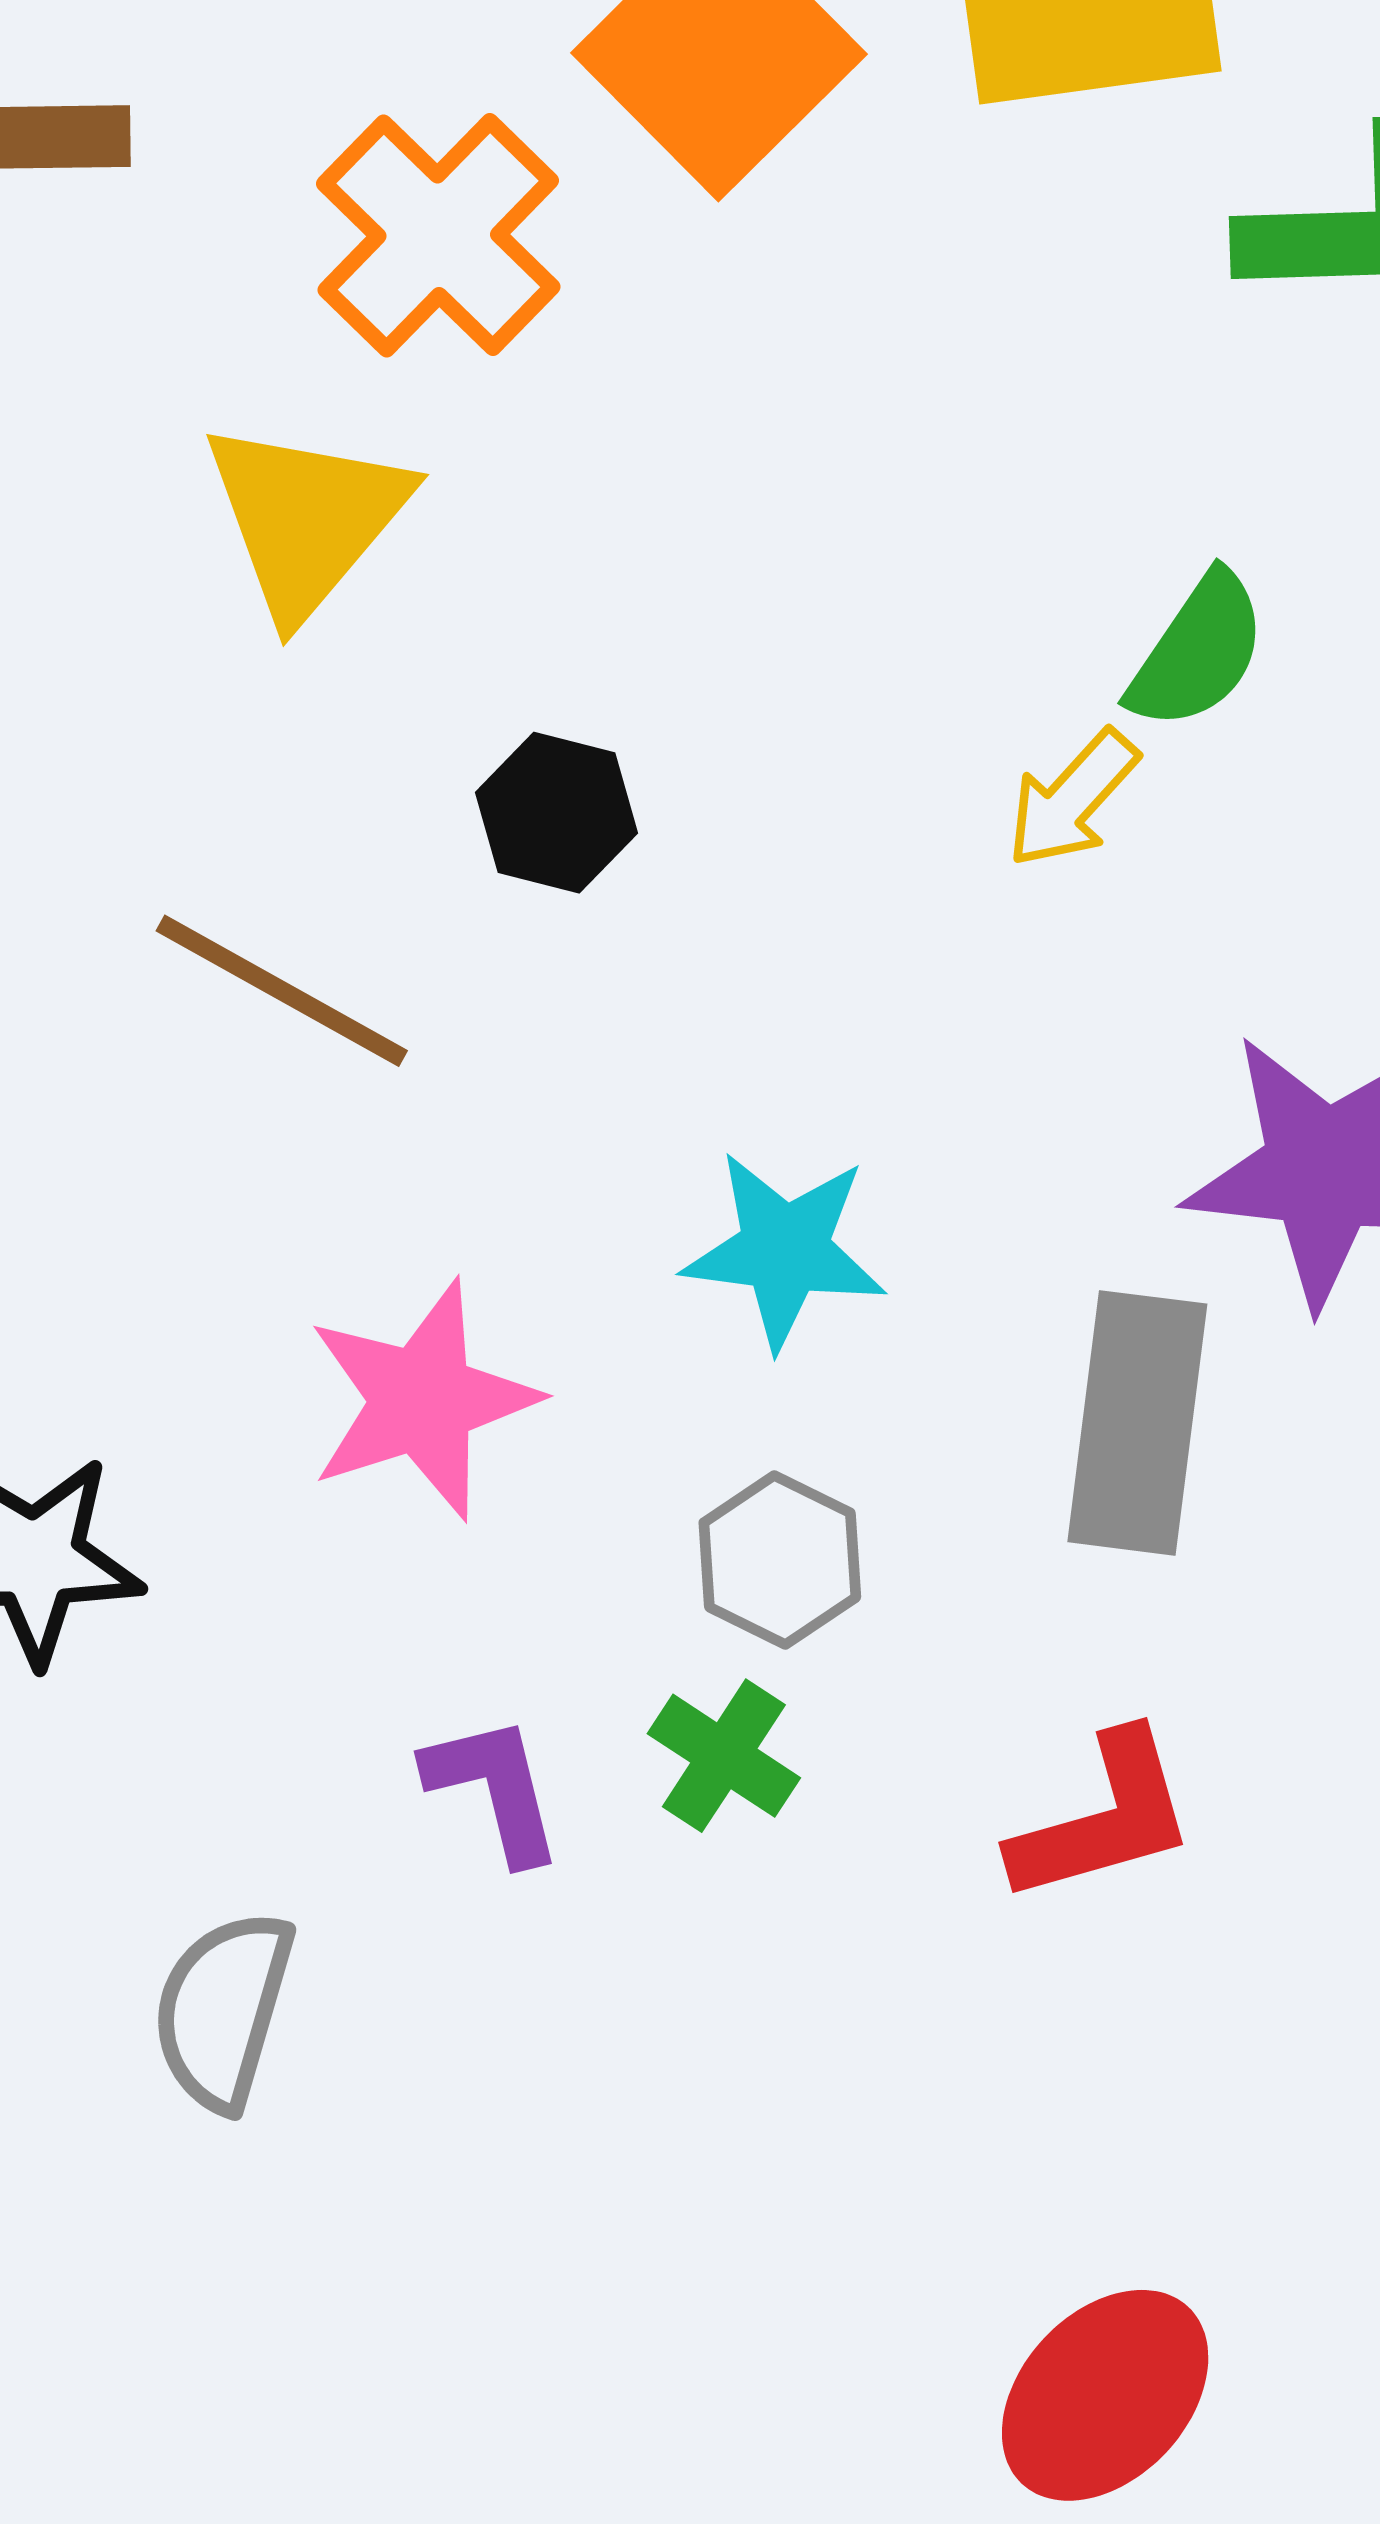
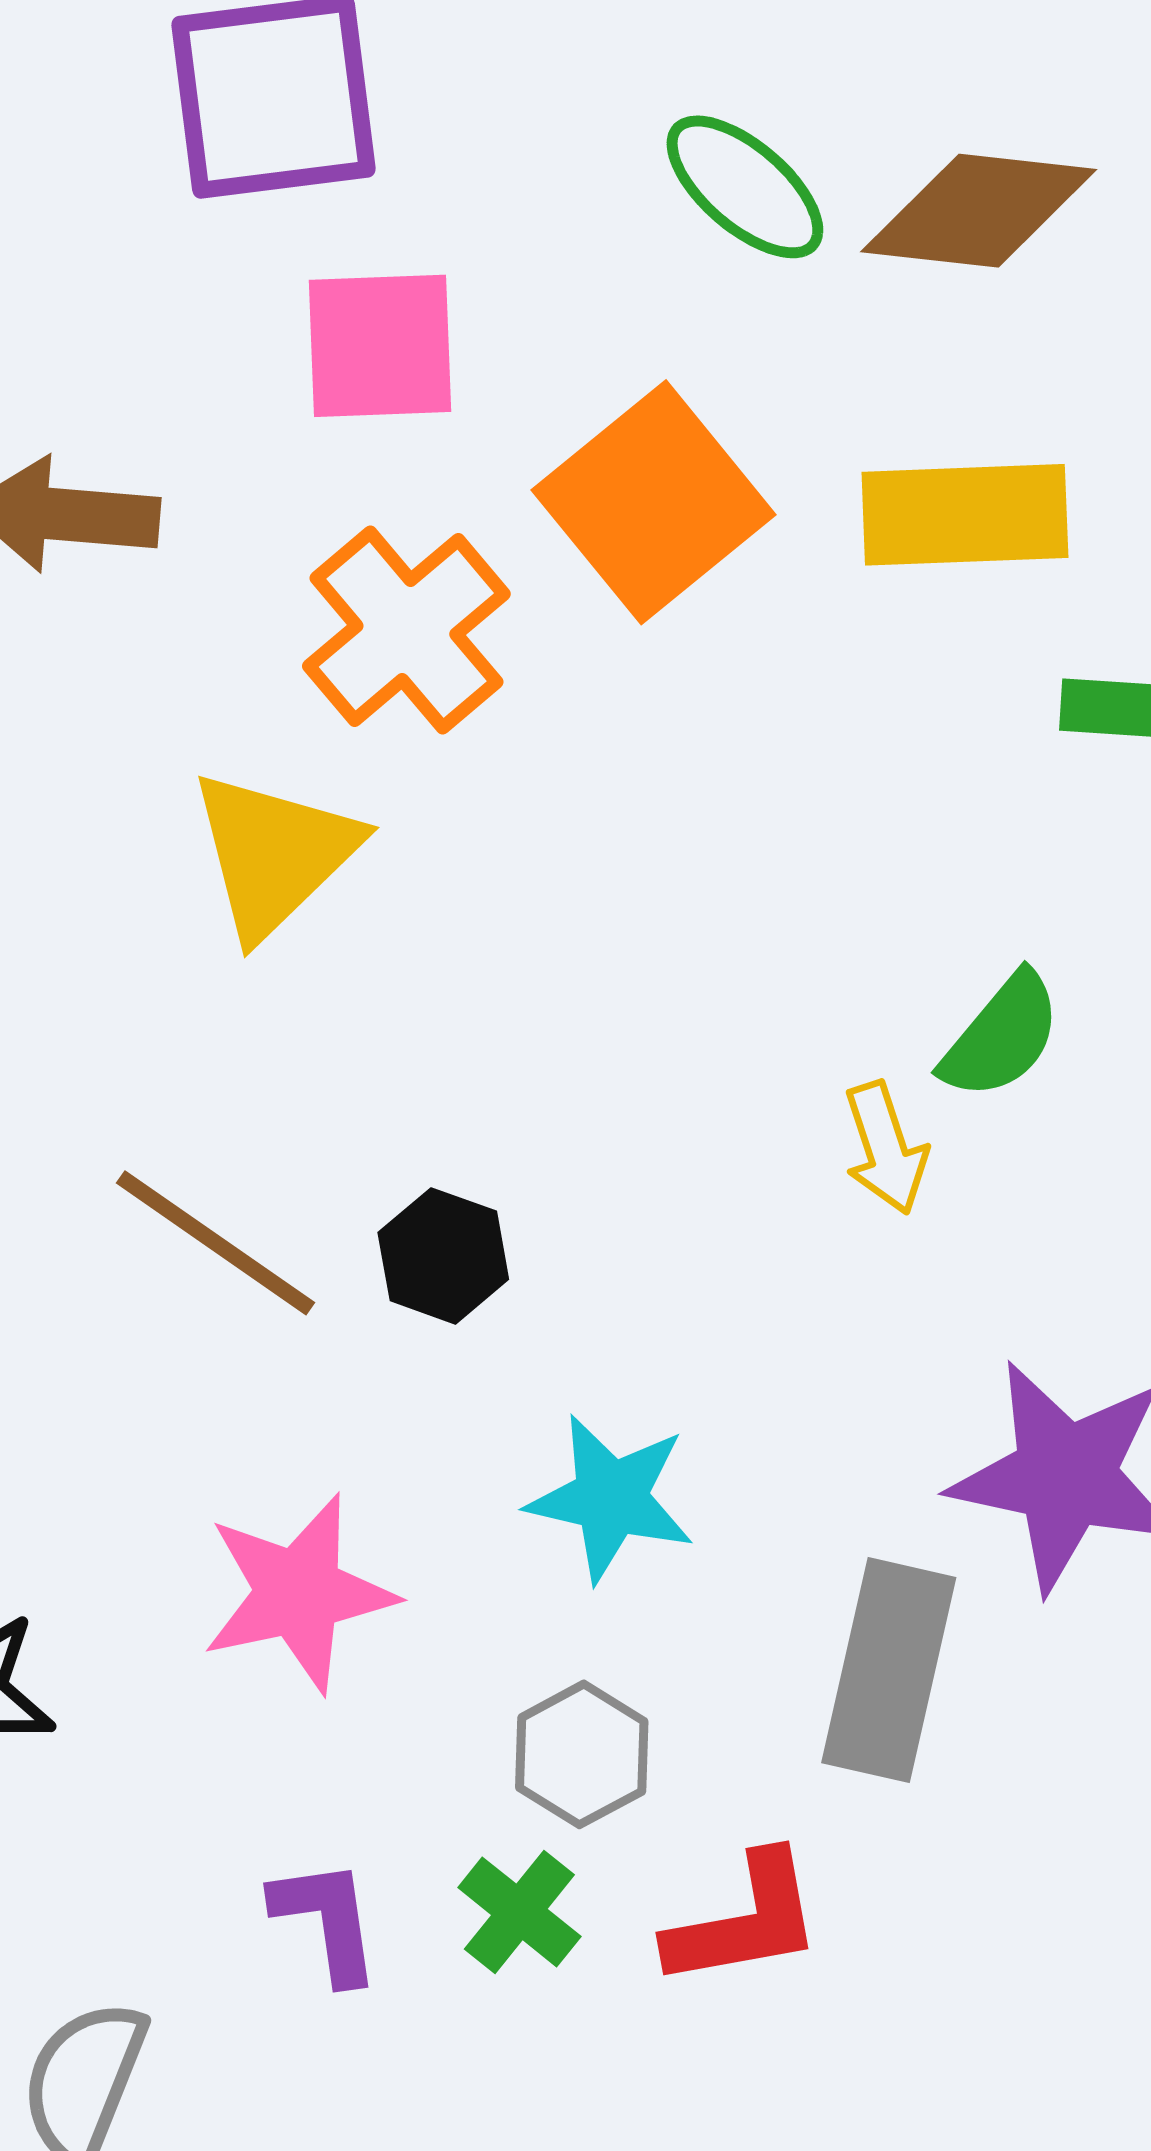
yellow arrow: (1072, 799) -> (886, 1148), turned -66
black hexagon: (556, 813) -> (443, 1256), moved
red L-shape: (1103, 1818) -> (745, 1921), moved

